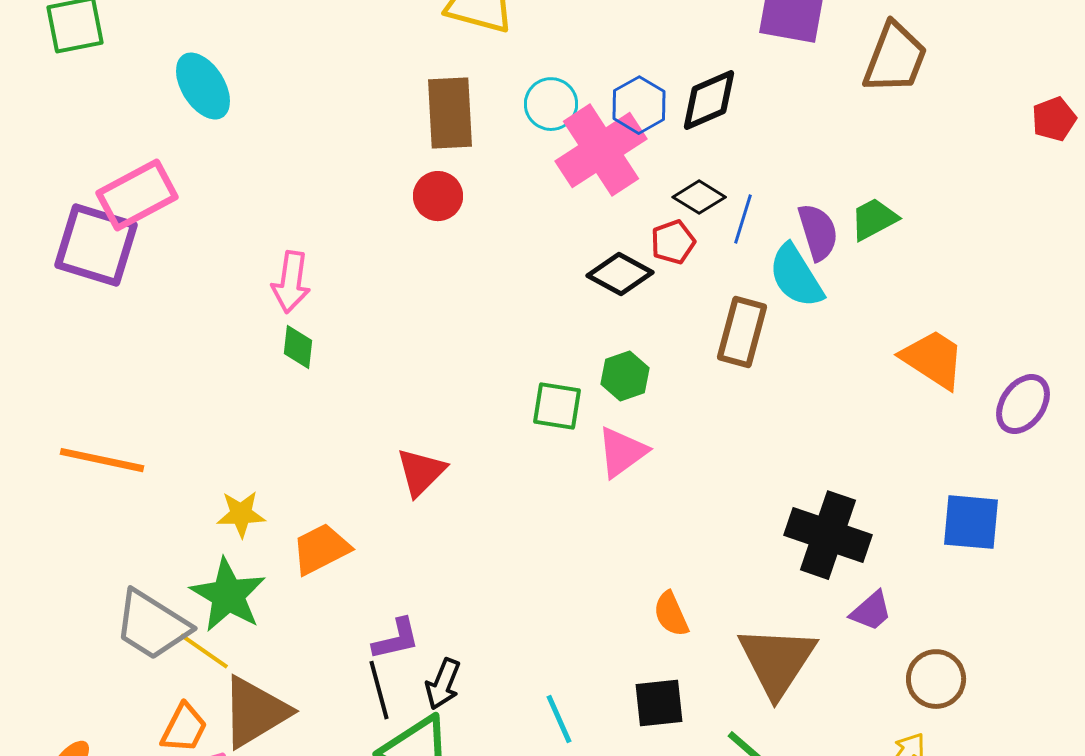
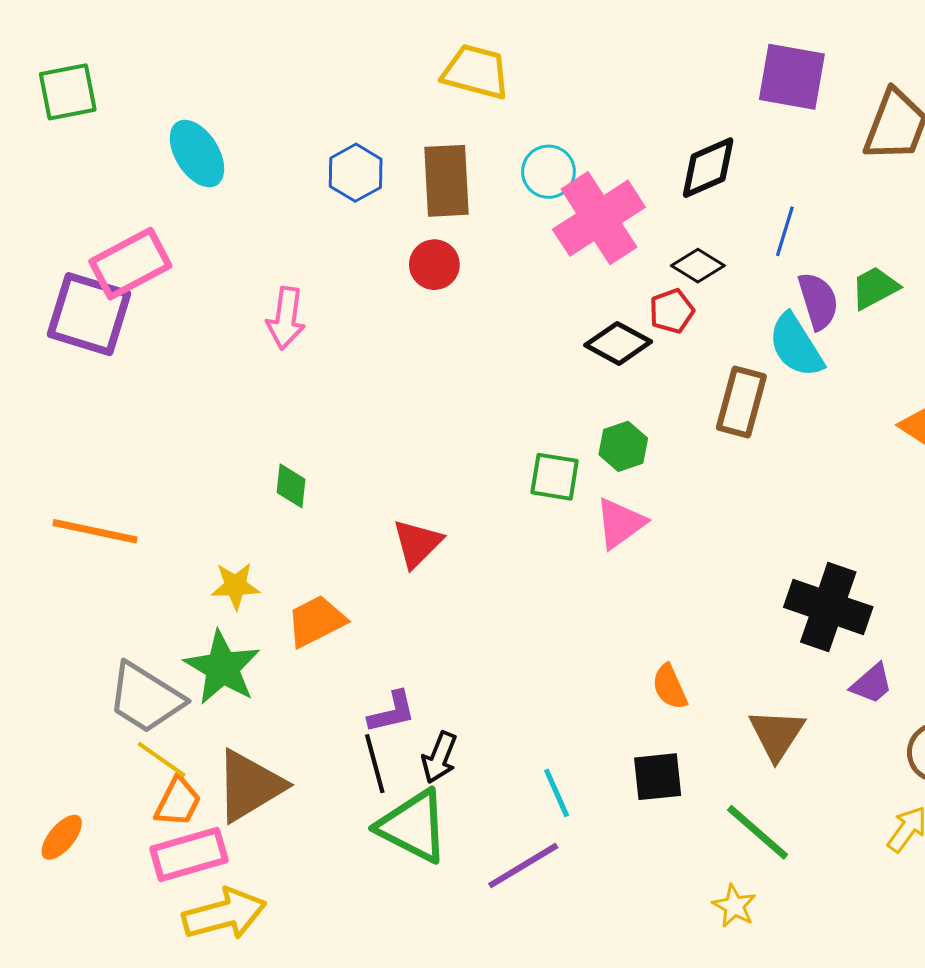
blue hexagon: (639, 105) -> (356, 173), moved
blue line: (743, 219) -> (785, 231), moved
pink arrow: (291, 282) -> (286, 318), moved
green diamond: (298, 347) -> (291, 486), moved
yellow line: (204, 651) -> (162, 760), moved
brown triangle: (777, 661) -> (777, 734), size x0.7

